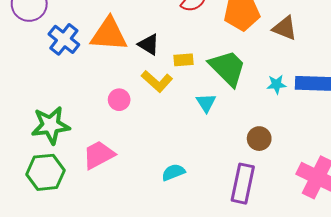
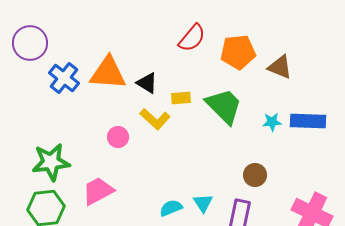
cyan triangle: (206, 103) -> (203, 203), moved

